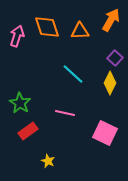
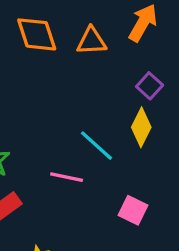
cyan line: (73, 74) -> (96, 146), moved
pink square: (105, 133) -> (133, 210), size x0.7

